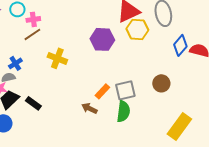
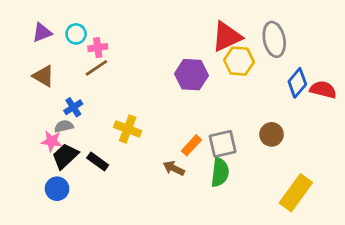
yellow cross: (57, 58) -> (128, 129), moved

